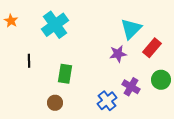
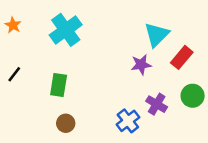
black line: (29, 61) -> (14, 74), moved, turned 40
green rectangle: (65, 74) -> (59, 85), moved

